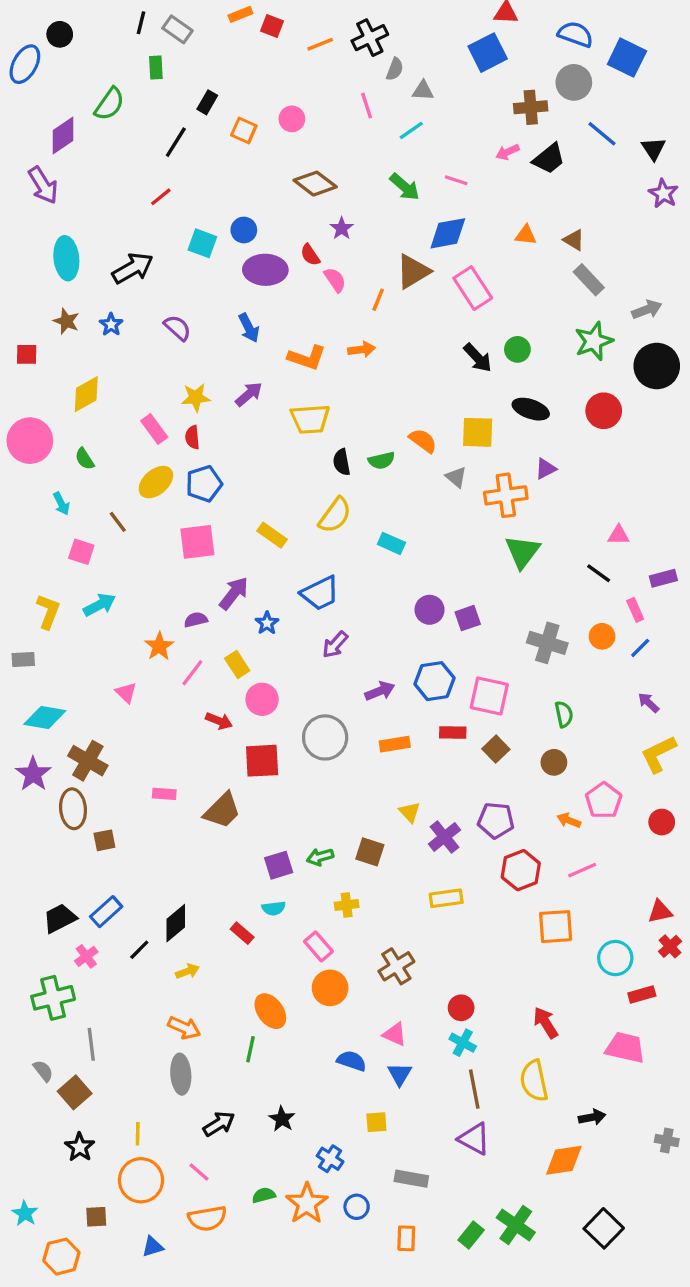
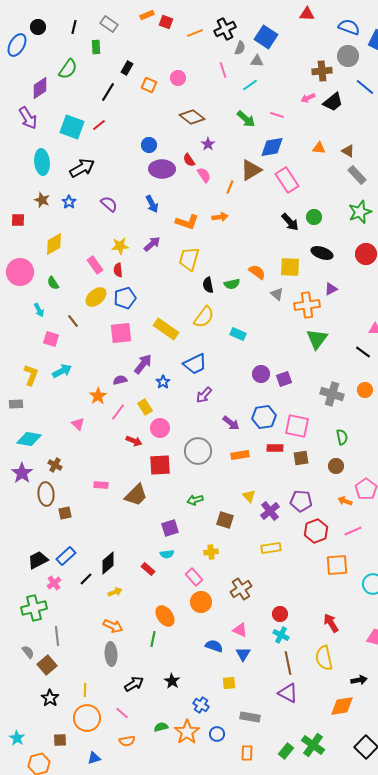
black line: (141, 23) -> (74, 27), moved
blue square: (488, 53) -> (266, 37), moved, turned -30
cyan square: (202, 243) -> (72, 127), moved, size x1.4
yellow trapezoid: (310, 419) -> (189, 259), turned 110
yellow rectangle: (272, 535) -> (166, 329), size x1.4
purple arrow: (380, 691) -> (231, 423), turned 60
brown square: (496, 749) -> (301, 458), turned 35
brown cross: (88, 761) -> (55, 465), size x0.6
green arrow: (320, 857) -> (195, 500), moved
orange semicircle: (207, 1218) -> (127, 741), size x0.7

